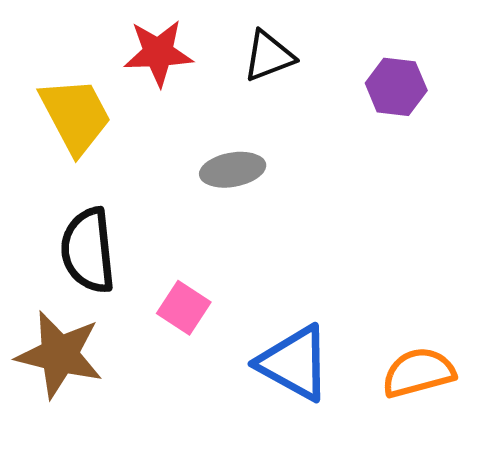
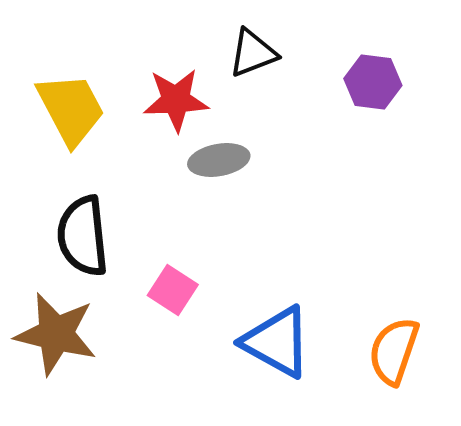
red star: (158, 53) -> (176, 100), moved
orange semicircle: (418, 373) -> (394, 351), turned -56

